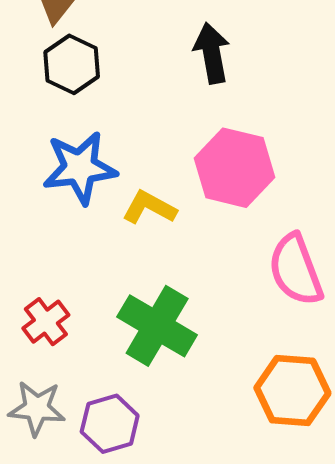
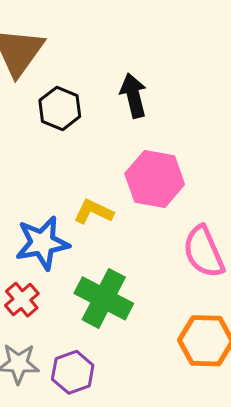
black hexagon: (72, 64) -> (60, 108), moved
blue star: (80, 168) -> (42, 243), moved

